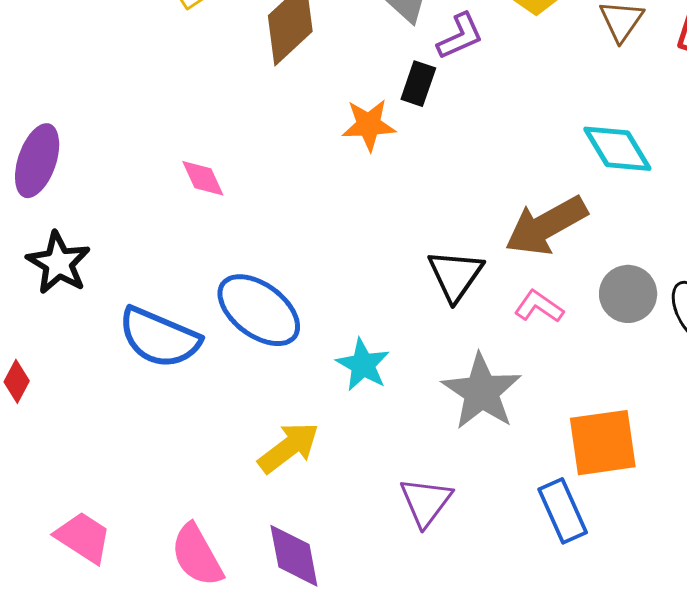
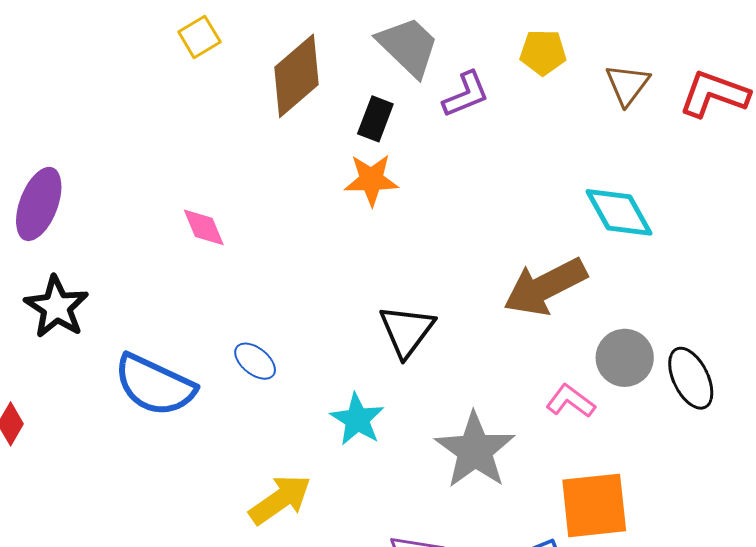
black rectangle: (418, 84) -> (375, 119), moved
black triangle: (455, 275) -> (407, 331), moved
pink L-shape: (539, 307) -> (570, 401), moved
blue ellipse: (259, 310) -> (255, 361), size x0.5

